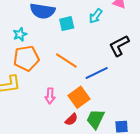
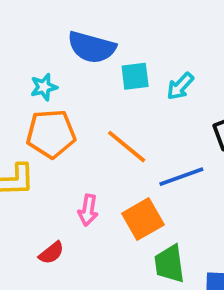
cyan arrow: (96, 16) -> (180, 86), moved
red semicircle: (71, 119) -> (51, 253), moved
green trapezoid: (95, 119) -> (169, 264), turned -40

